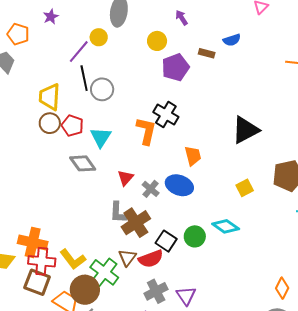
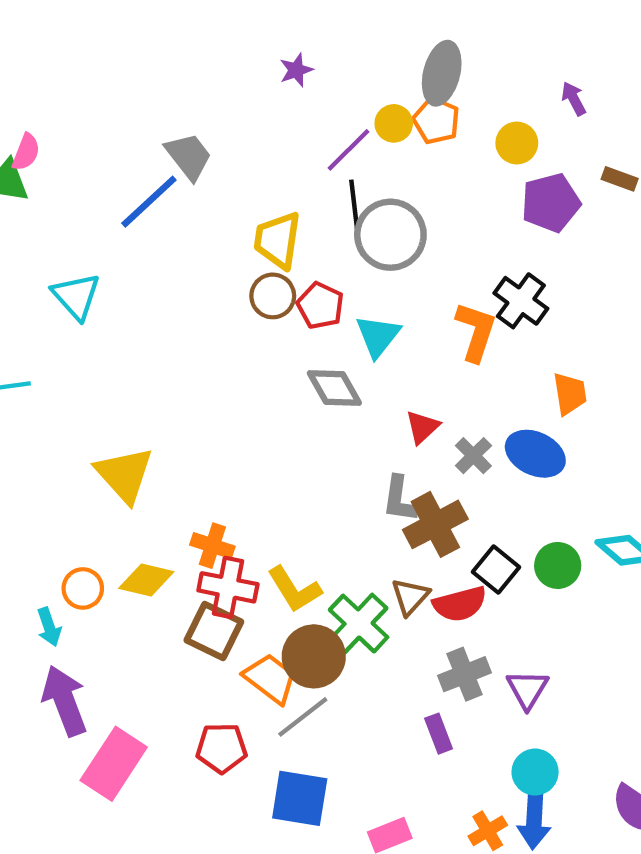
orange pentagon: (18, 34) -> (436, 121), moved
gray circle: (102, 89) -> (390, 235), size x1.4
orange cross: (33, 242) -> (212, 546), size x0.7

